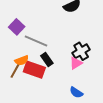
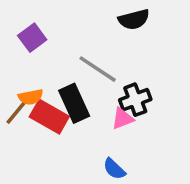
gray line: (36, 41) -> (98, 69), moved
black rectangle: (47, 60) -> (74, 103), size x1.5

